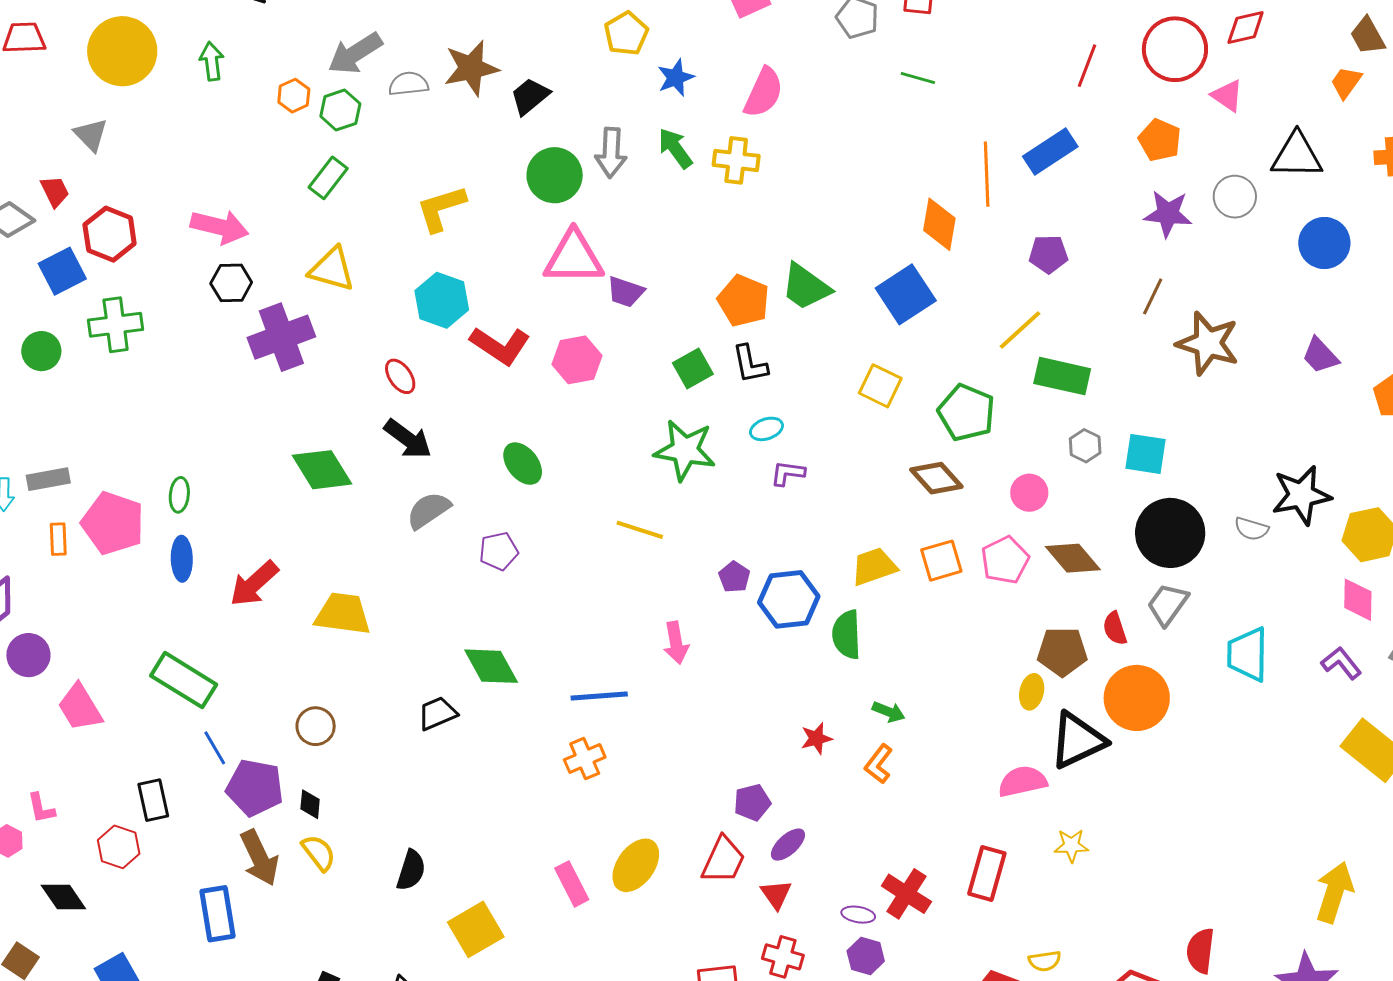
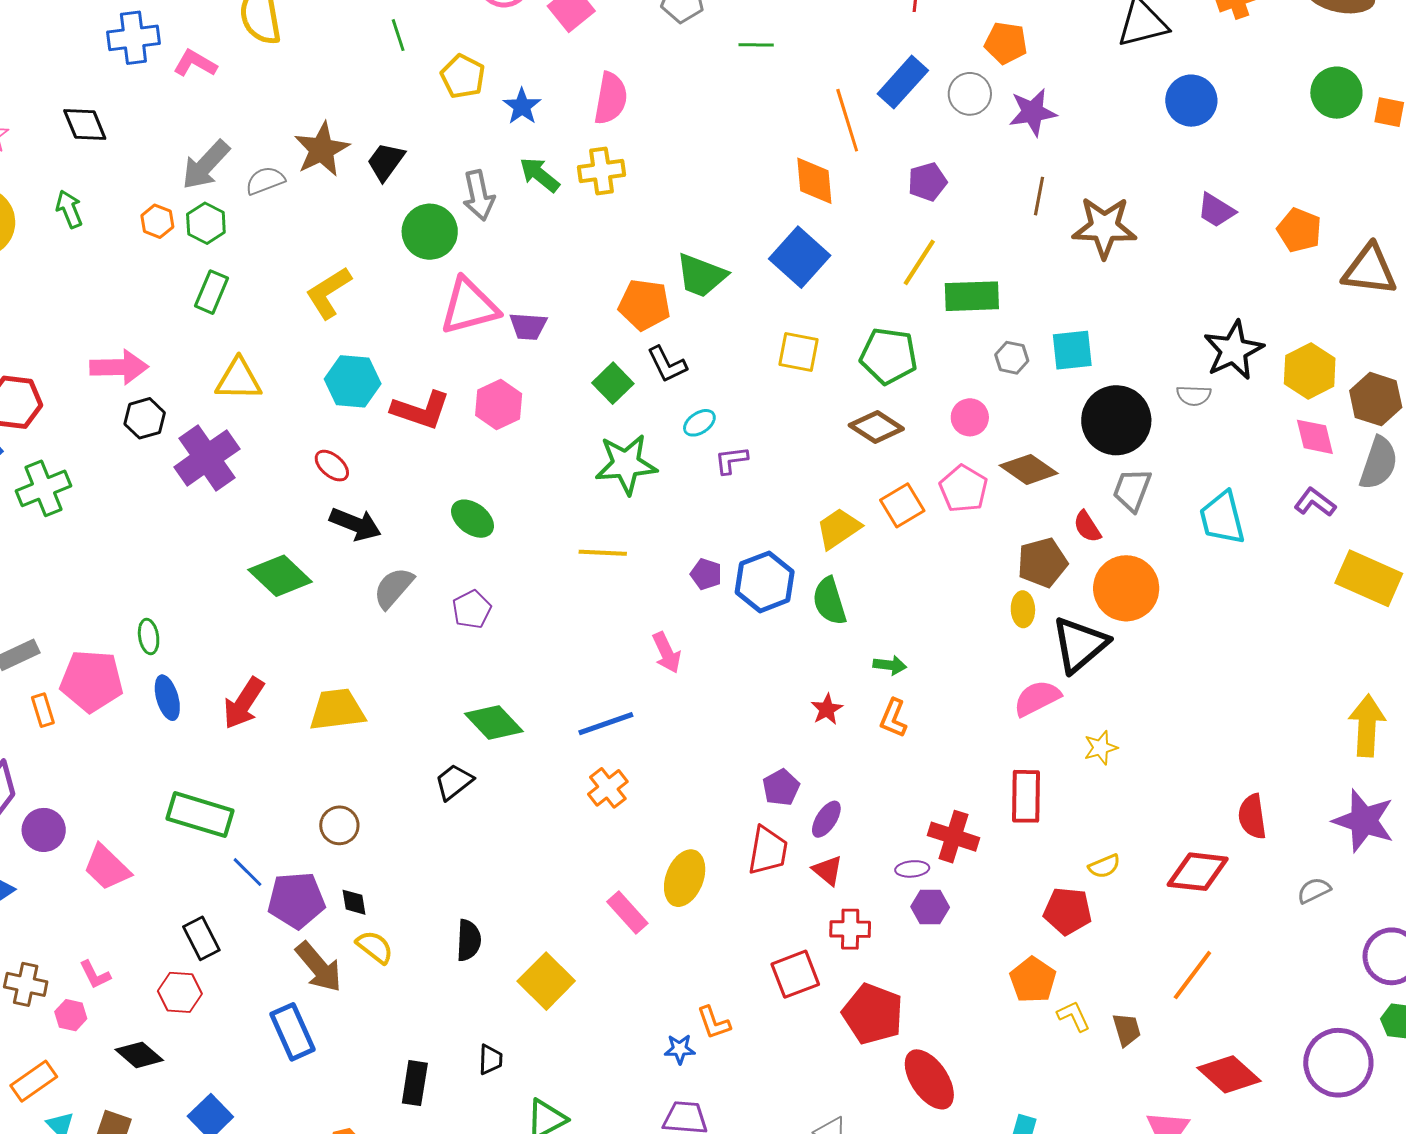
gray circle: (1235, 197) -> (970, 94), moved

